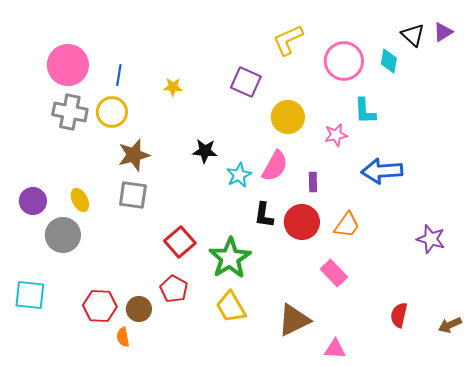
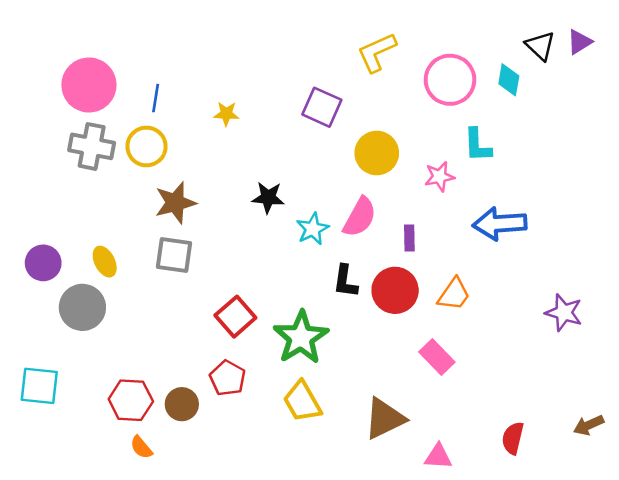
red semicircle: (399, 315) -> (513, 438), moved
orange semicircle: (123, 337) -> (141, 447), moved, turned -30

